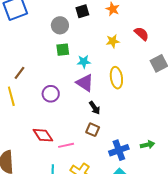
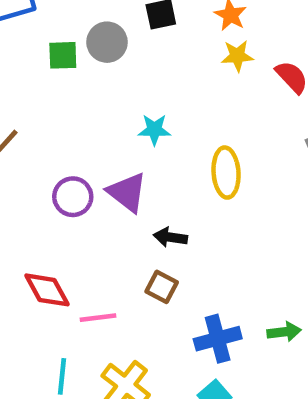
yellow star: (113, 41) -> (237, 56), moved
green square: (63, 50) -> (63, 55), moved
purple triangle: (85, 83) -> (127, 192), moved
black arrow: (95, 108) -> (170, 237), turned 128

